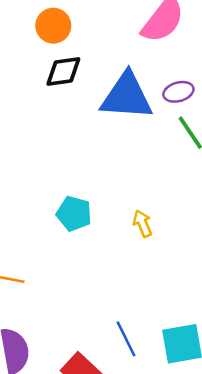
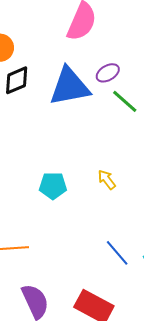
blue line: (126, 339) -> (117, 253), moved

